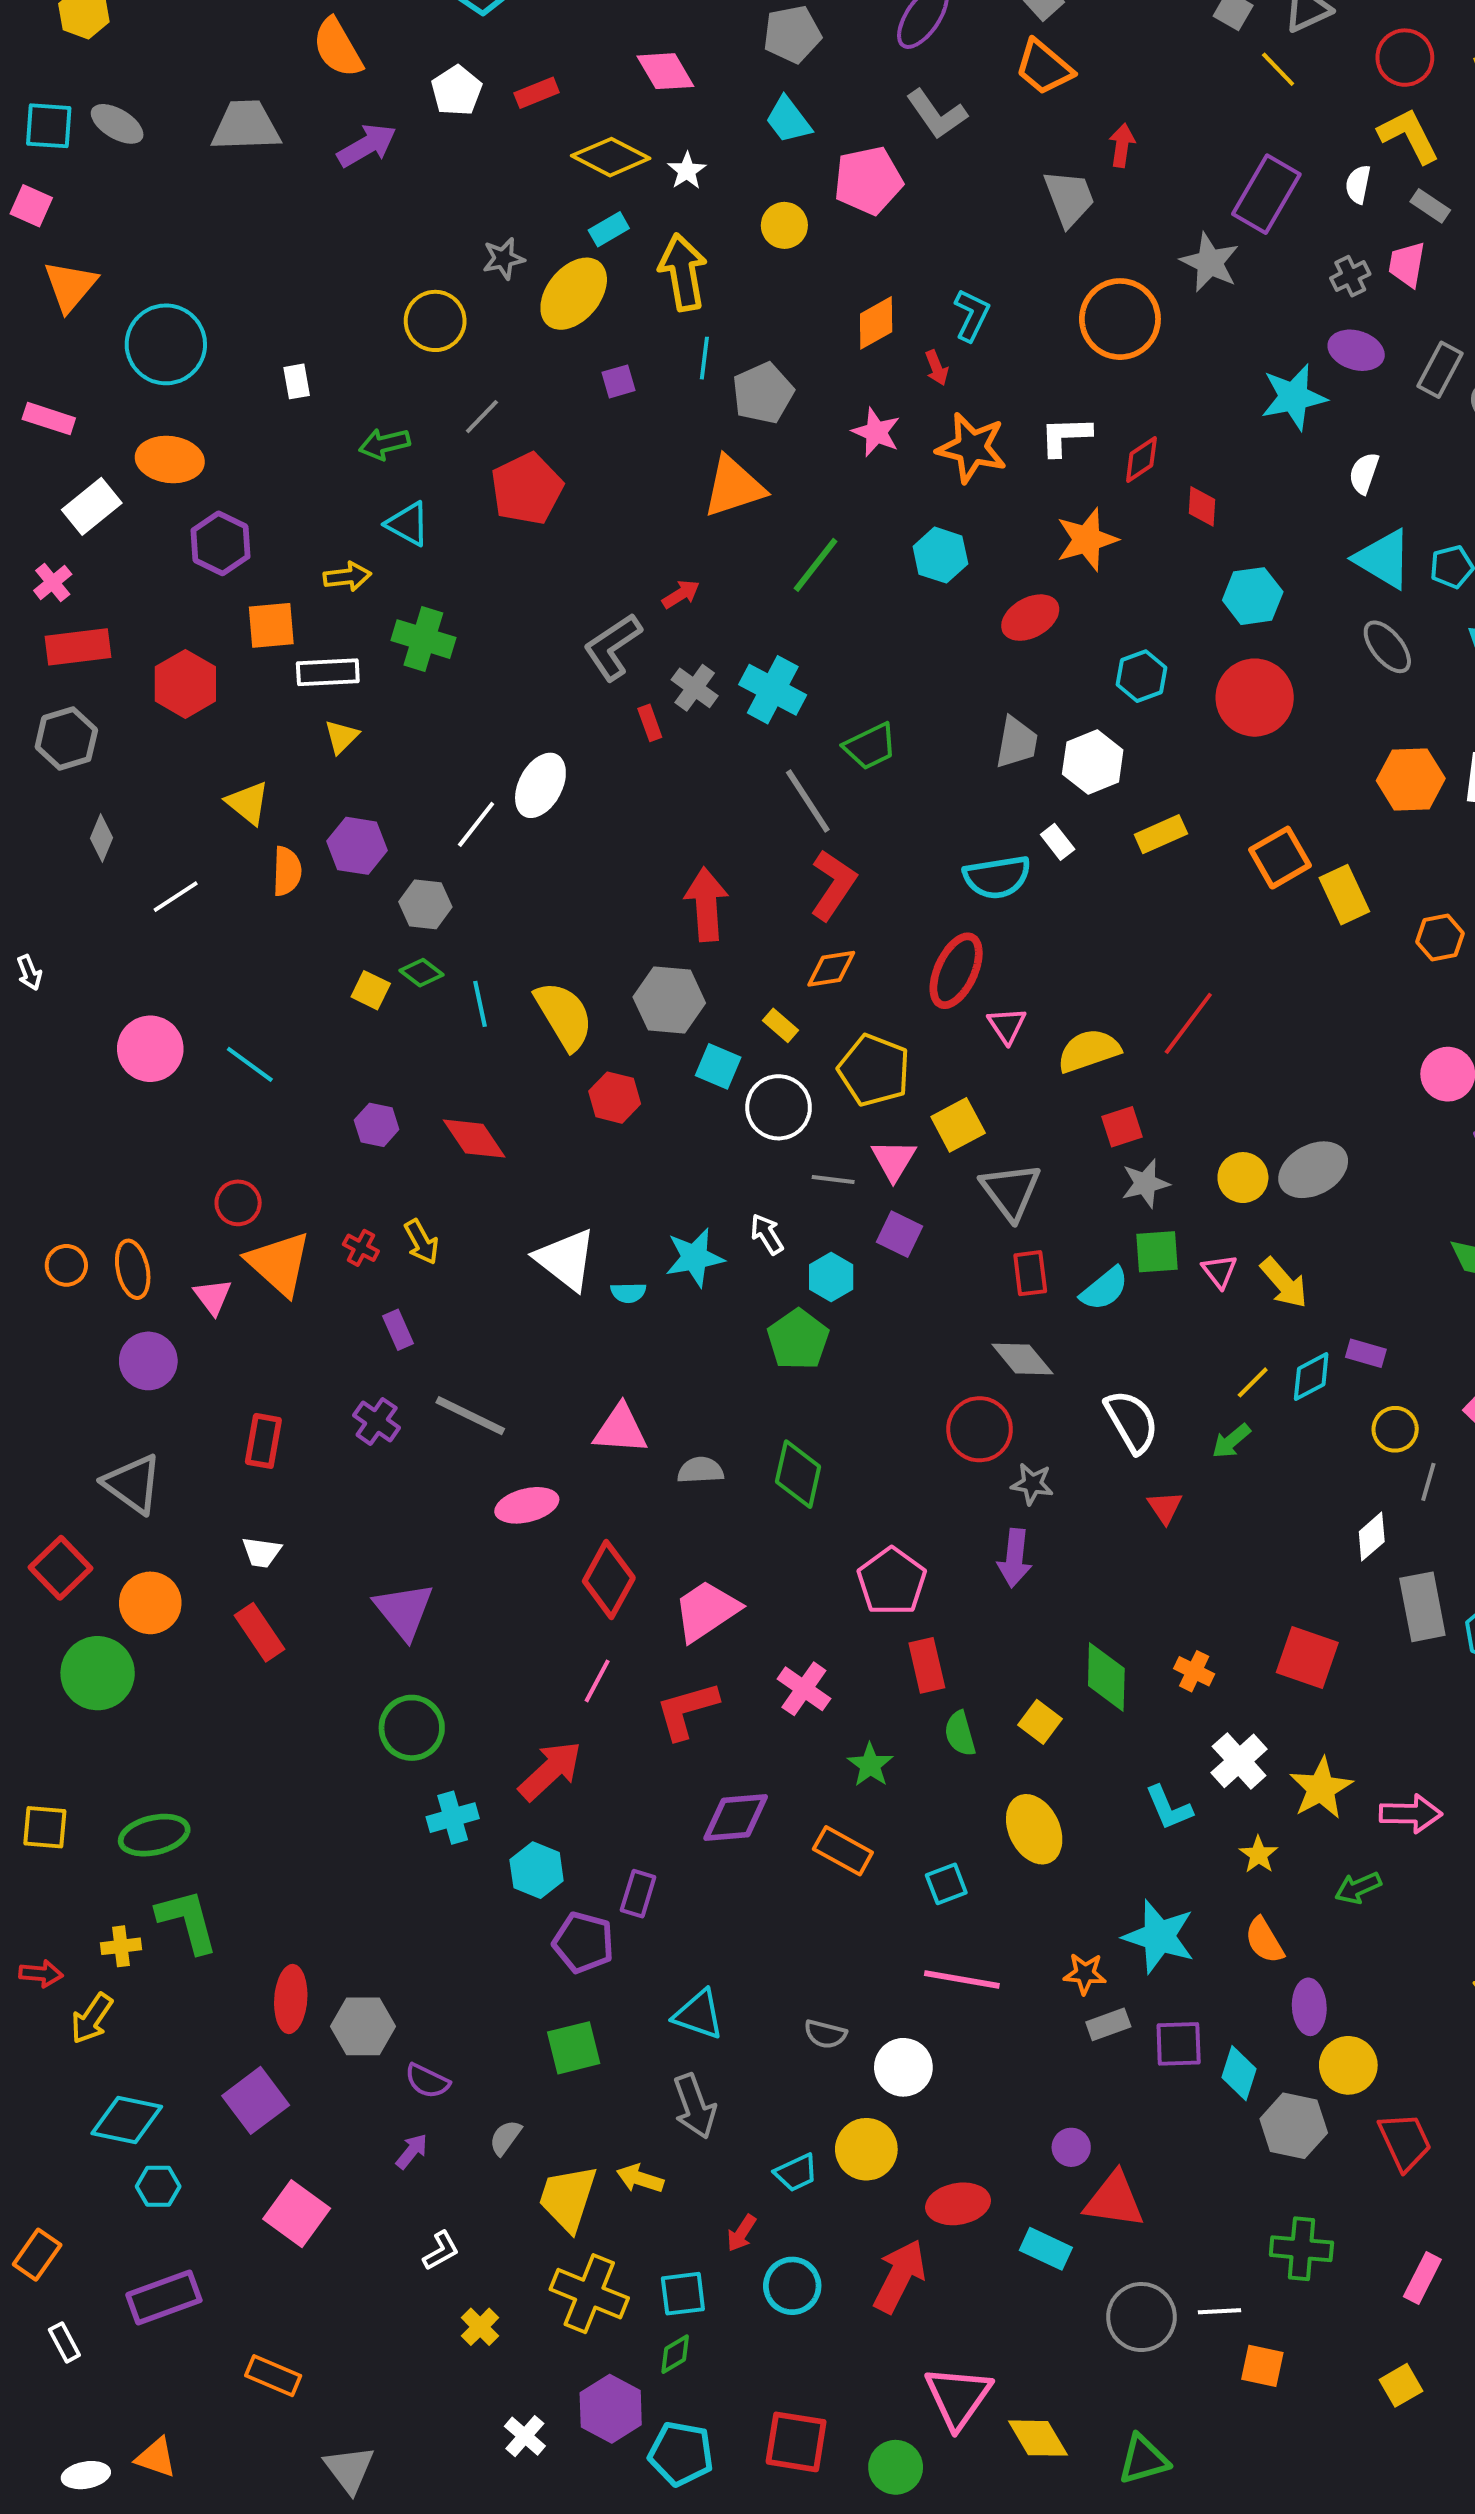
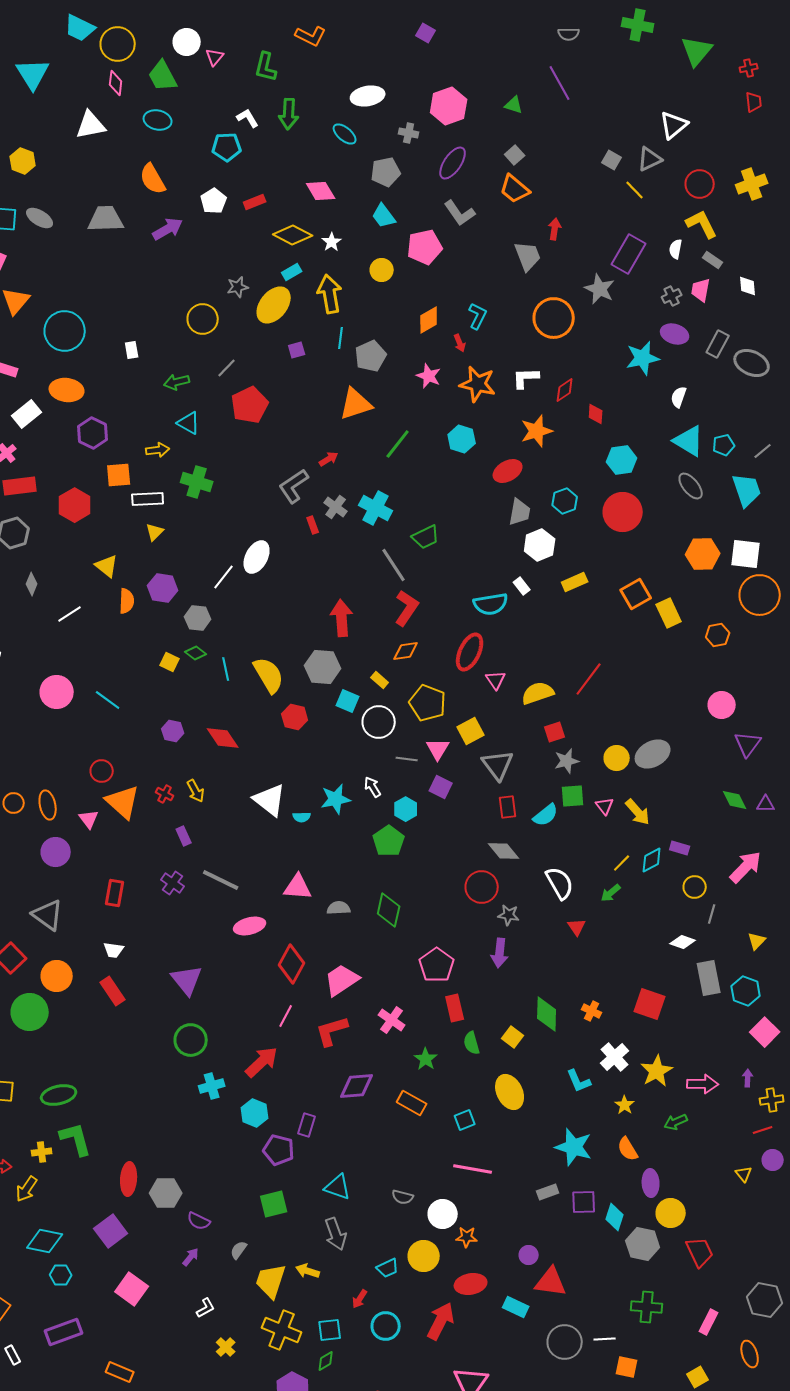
gray trapezoid: (1017, 742) -> (520, 512), moved
white diamond: (1372, 1537) -> (683, 942), turned 60
orange star: (1085, 1974) -> (467, 1237), moved

